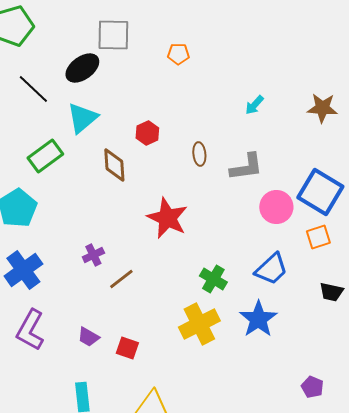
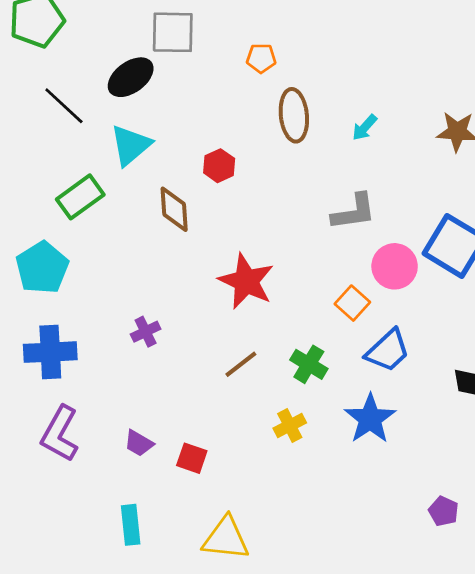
brown ellipse: (199, 154) -> (294, 115), moved, size x1.6
orange square: (318, 237) -> (352, 303), moved, turned -30
blue cross: (23, 270) -> (50, 352), turned 33
brown line: (121, 279) -> (241, 364), moved
yellow cross: (199, 324) -> (290, 425), size x0.6

